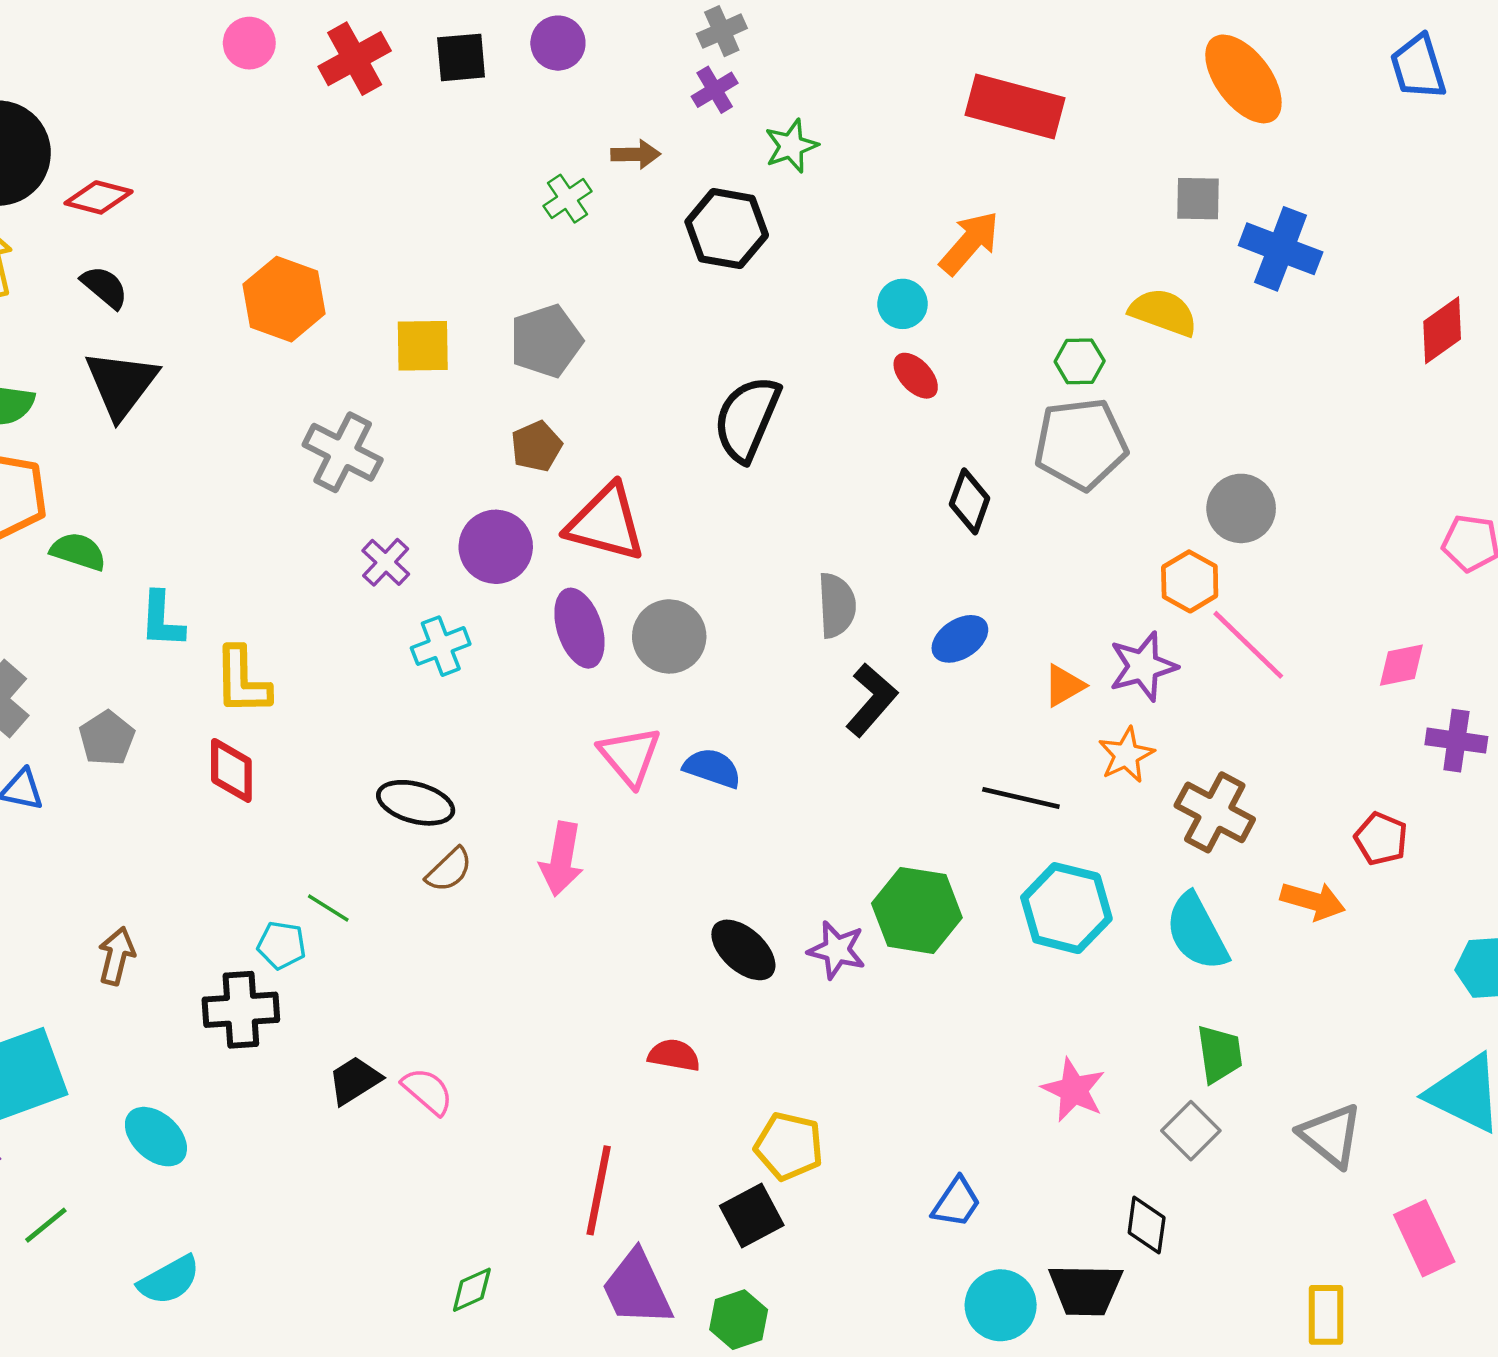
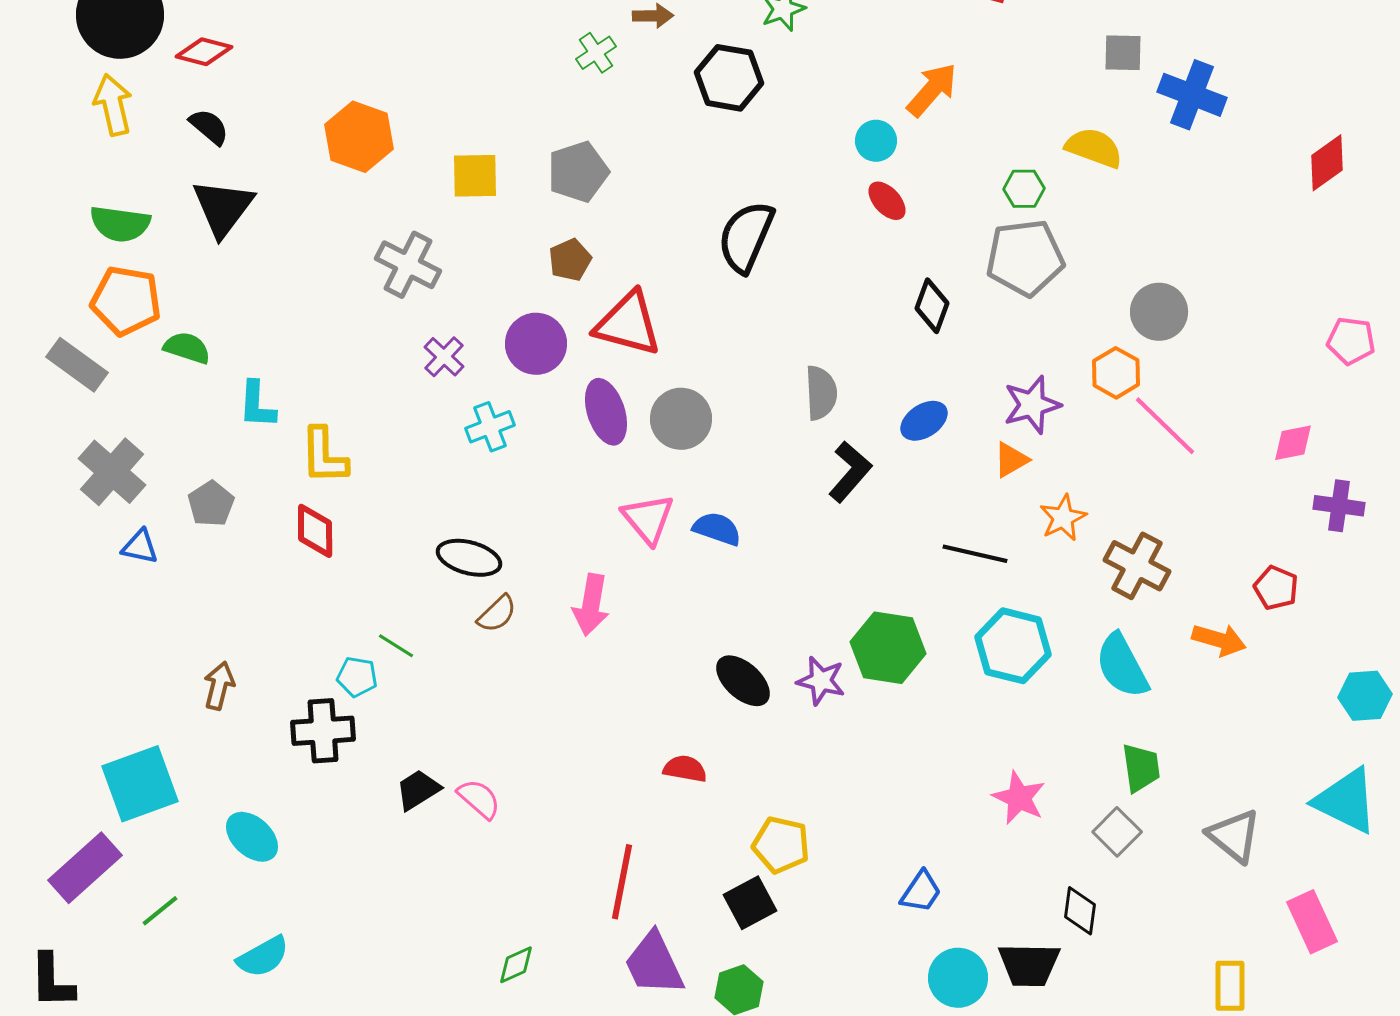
purple star: (1143, 666) -> (1032, 405), moved

